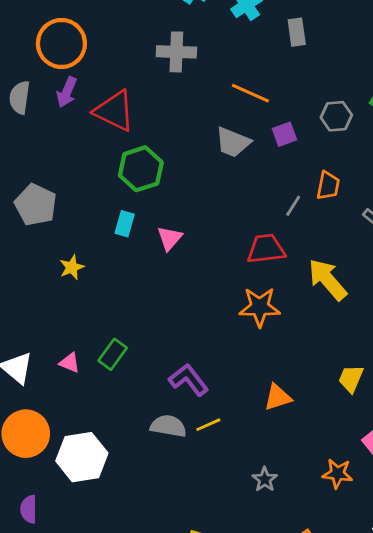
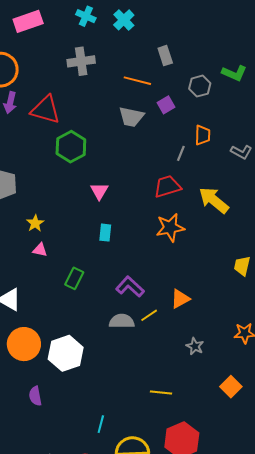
gray rectangle: (297, 32) -> (165, 56), moved
cyan rectangle: (125, 224) -> (105, 233), moved
pink triangle: (70, 363) -> (40, 250), moved
orange triangle: (278, 397) -> (180, 299), moved

